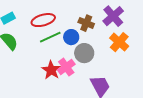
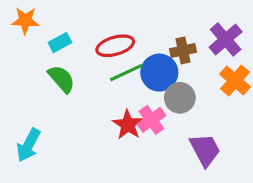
brown cross: (86, 23) -> (183, 50), turned -35
blue circle: (71, 37) -> (159, 73), size x1.5

